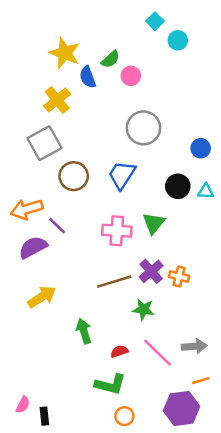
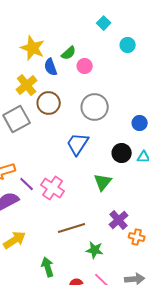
cyan circle: (178, 40) -> (128, 45), moved
brown circle: (74, 176) -> (49, 103), moved
pink cross: (117, 231) -> (53, 188), moved, turned 30
purple cross: (151, 271) -> (119, 220), moved
orange cross: (179, 276) -> (137, 237), moved

